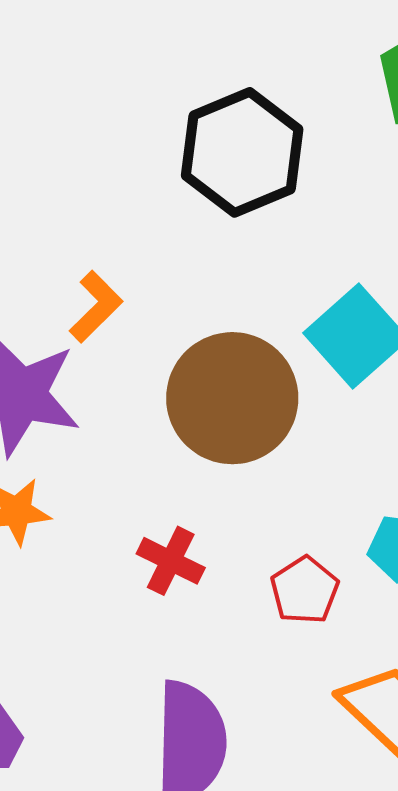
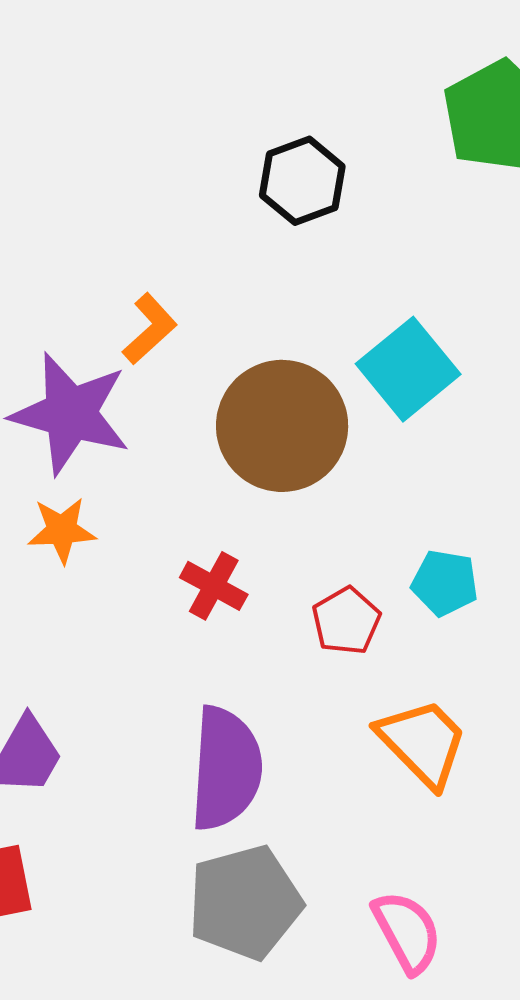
black hexagon: (242, 152) -> (302, 181), size x0.7

